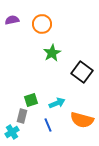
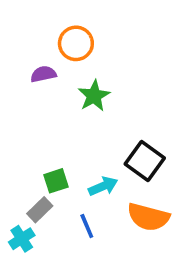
purple semicircle: (12, 20) -> (43, 74), moved
black square: (82, 72) -> (145, 161), moved
gray rectangle: (22, 116) -> (40, 210), turned 32

